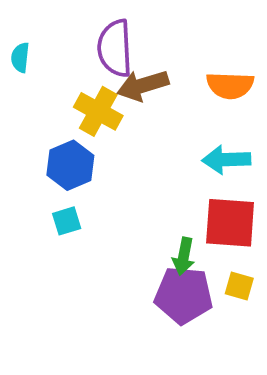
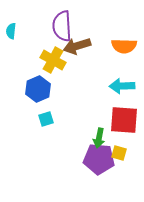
cyan square: (67, 221) -> (46, 119), moved
yellow square: (239, 286) -> (119, 153), moved

